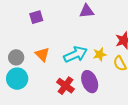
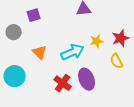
yellow star: (100, 54) -> (97, 41), moved
gray circle: (16, 57) -> (14, 32), moved

